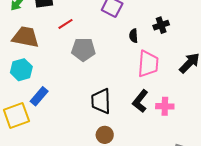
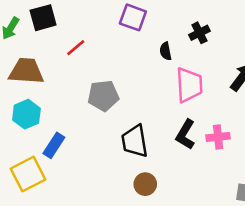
gray pentagon: (83, 49) -> (103, 96), moved

